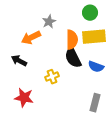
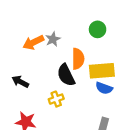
yellow rectangle: (94, 37) -> (102, 71), moved
orange arrow: (31, 38) -> (33, 42), moved
black semicircle: (73, 58) -> (66, 75), moved

